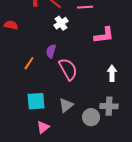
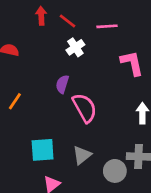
pink L-shape: (104, 35) -> (132, 63), turned -95
orange line: (29, 63) -> (15, 101), moved

